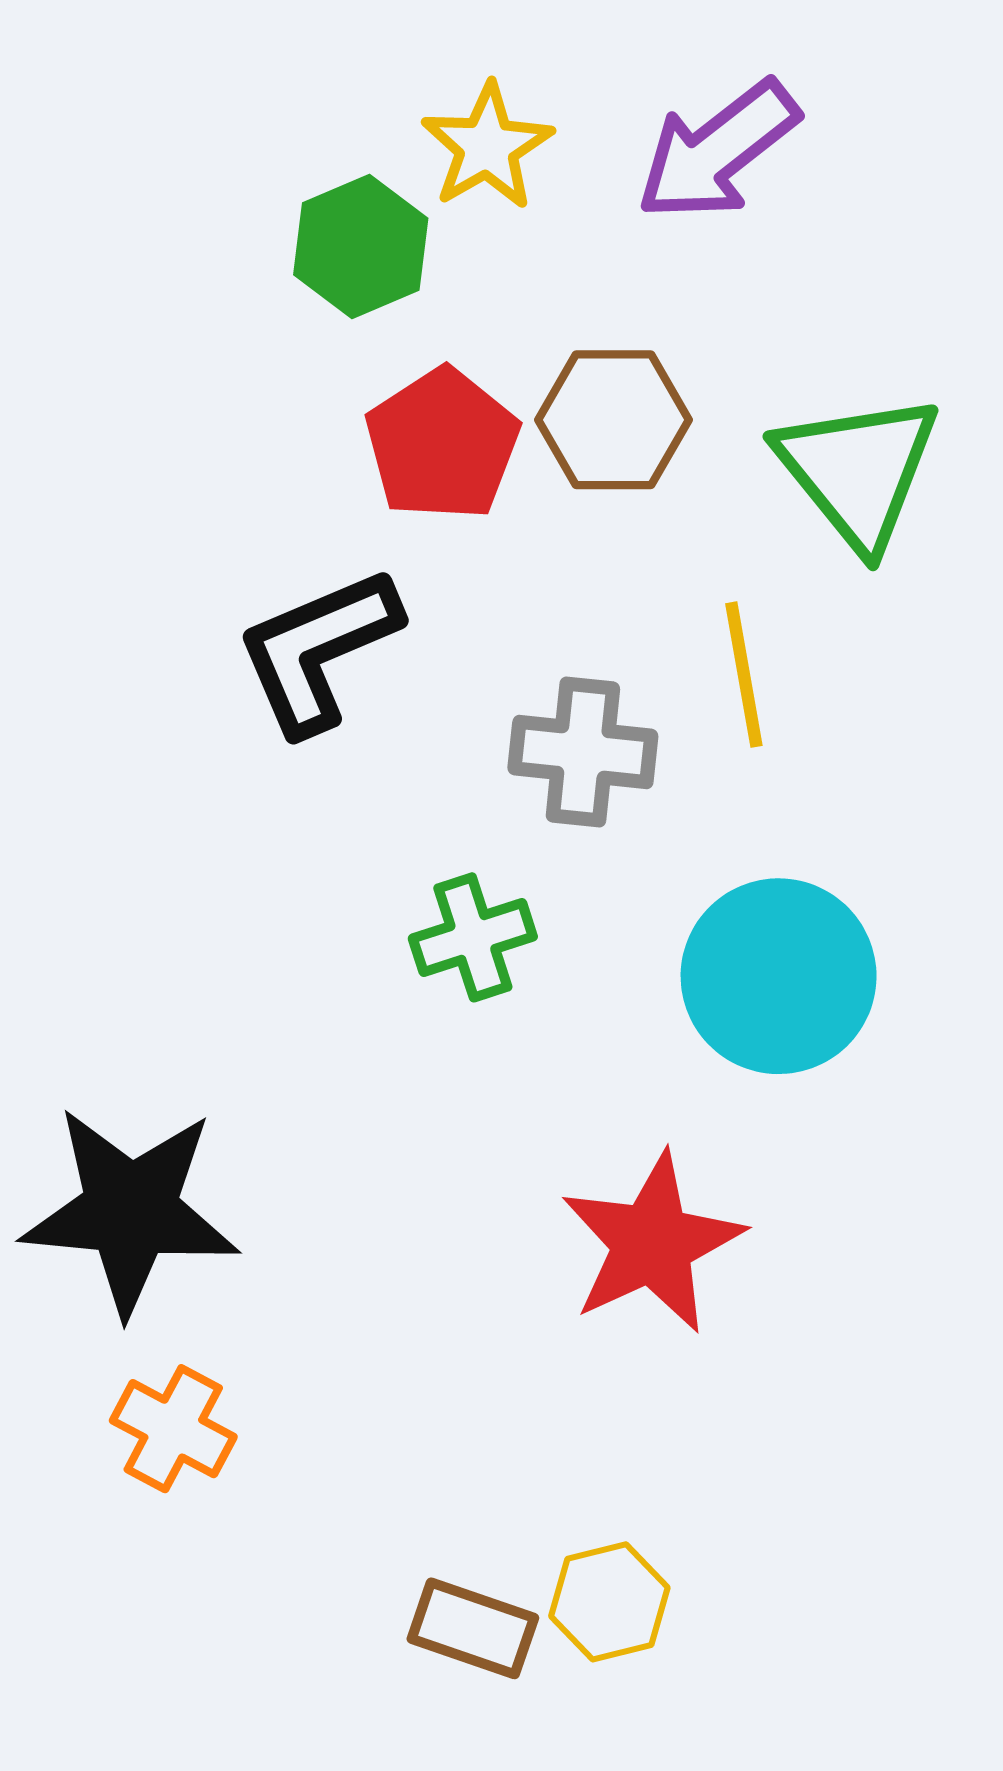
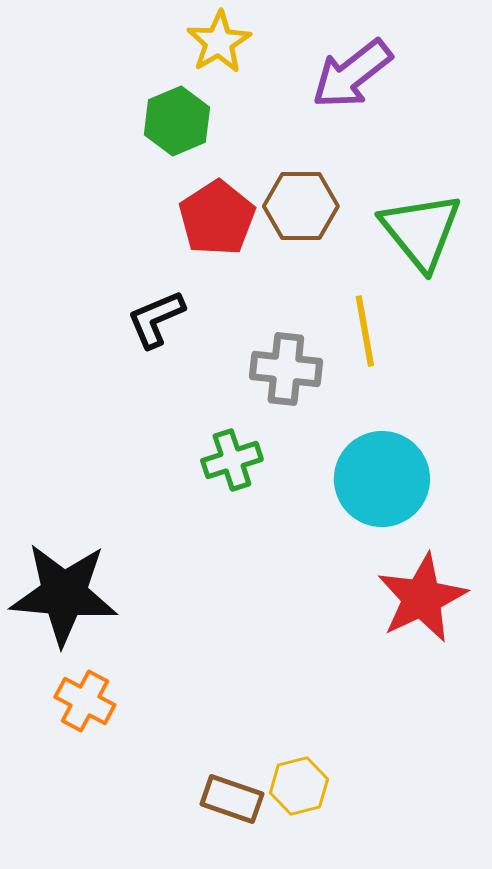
yellow star: (487, 147) -> (219, 42), moved
black L-shape: (318, 650) -> (156, 319), size x0.7
red star: (652, 1243) -> (422, 598), moved

